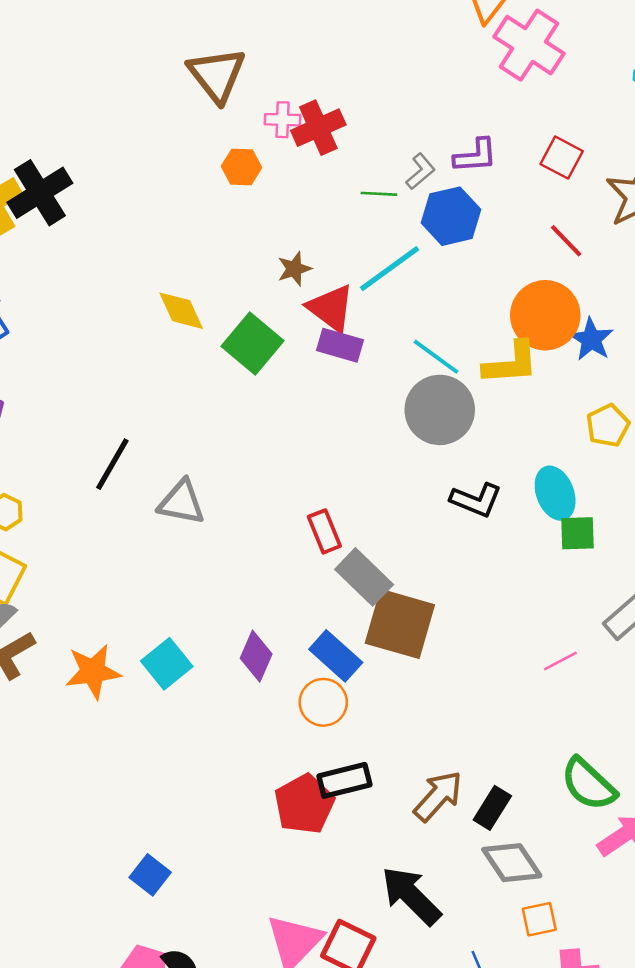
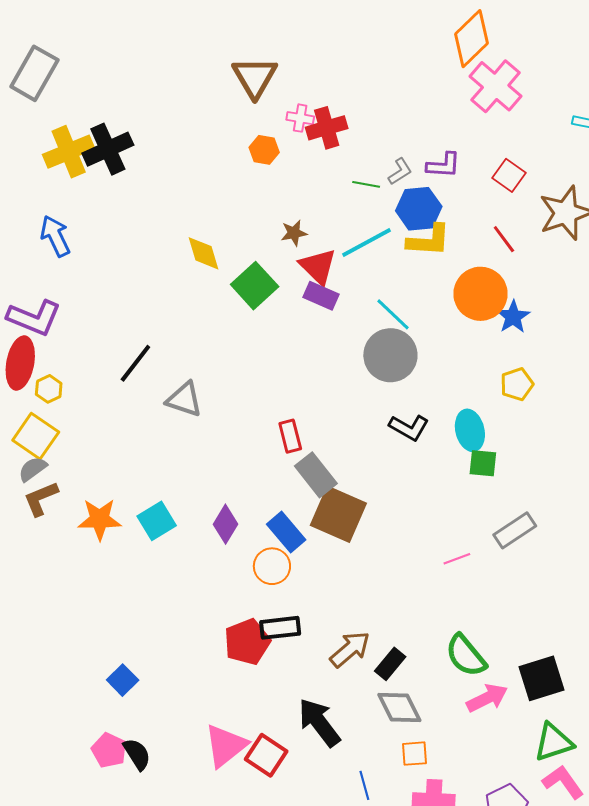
yellow L-shape: (511, 363) -> (429, 240), moved

